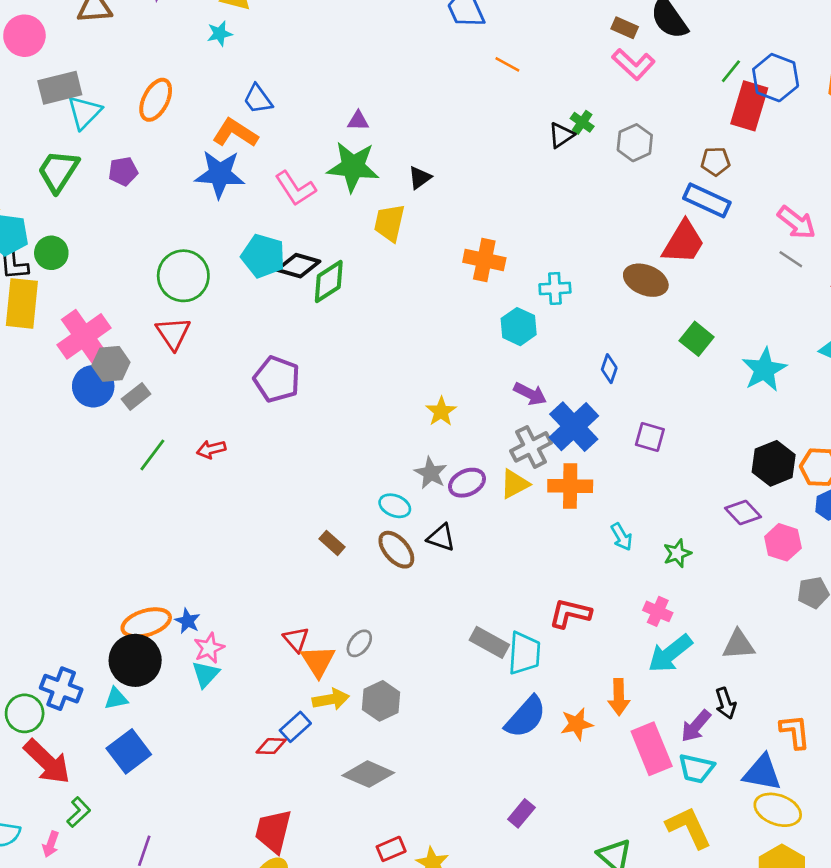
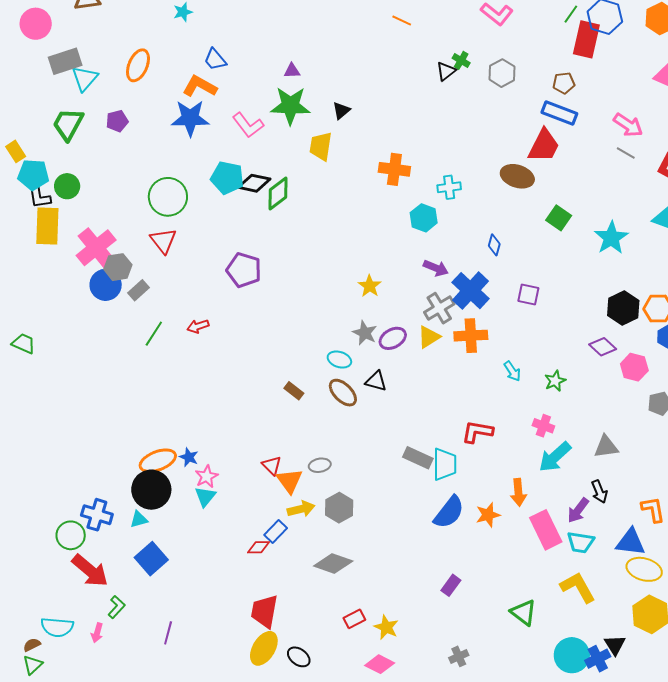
gray ellipse: (359, 643) -> (320, 465), turned 45

